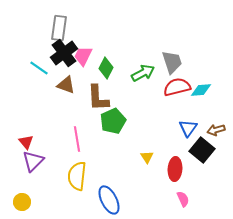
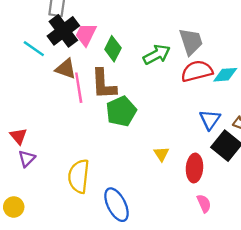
pink line: (77, 139) -> (79, 88), moved
purple triangle: (33, 161) -> (27, 159), size x0.7

